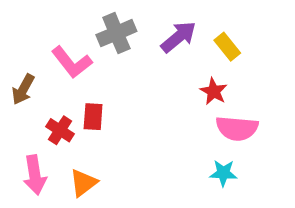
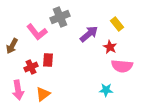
purple arrow: (179, 37) -> (89, 34), moved
red cross: (60, 130) -> (31, 67), turned 32
cyan star: (223, 173) -> (106, 90), moved

